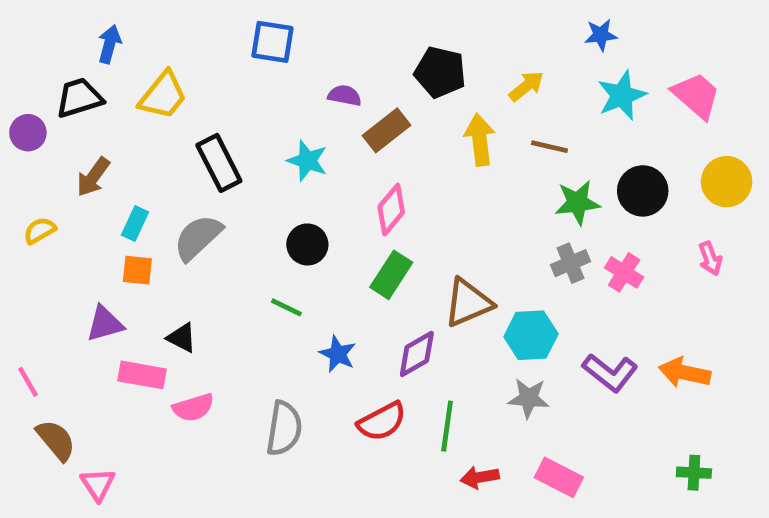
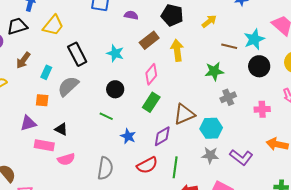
purple semicircle: (345, 95) -> (131, 15), moved
cyan star: (622, 95) -> (254, 39), moved
yellow arrow: (480, 140) -> (177, 50), moved
brown line: (550, 147) -> (229, 46), moved
green star: (577, 203) -> (214, 71), moved
cyan rectangle: (135, 224) -> (46, 72), moved
pink cross: (624, 272) -> (262, 109), moved, turned -35
purple L-shape: (610, 373) -> (241, 157), moved

